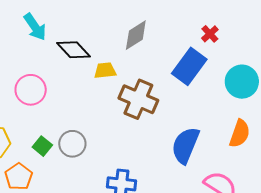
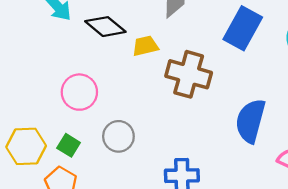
pink circle: (31, 90) -> (79, 92), moved
green square: (42, 146) -> (69, 145), moved

